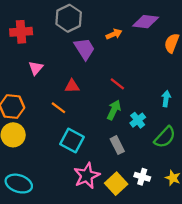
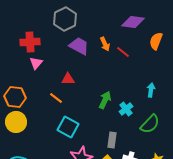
red cross: (21, 32) -> (30, 42), moved
orange arrow: (114, 34) -> (105, 44), moved, turned 88
purple trapezoid: (84, 49) -> (79, 46), turned -30
red line: (117, 84) -> (123, 52), moved
gray rectangle: (117, 145) -> (112, 140), moved, turned 35

